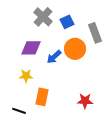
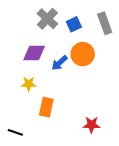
gray rectangle: (95, 33) -> (105, 23), moved
red star: (85, 101) -> (92, 125), moved
black line: (19, 111) -> (15, 132), moved

